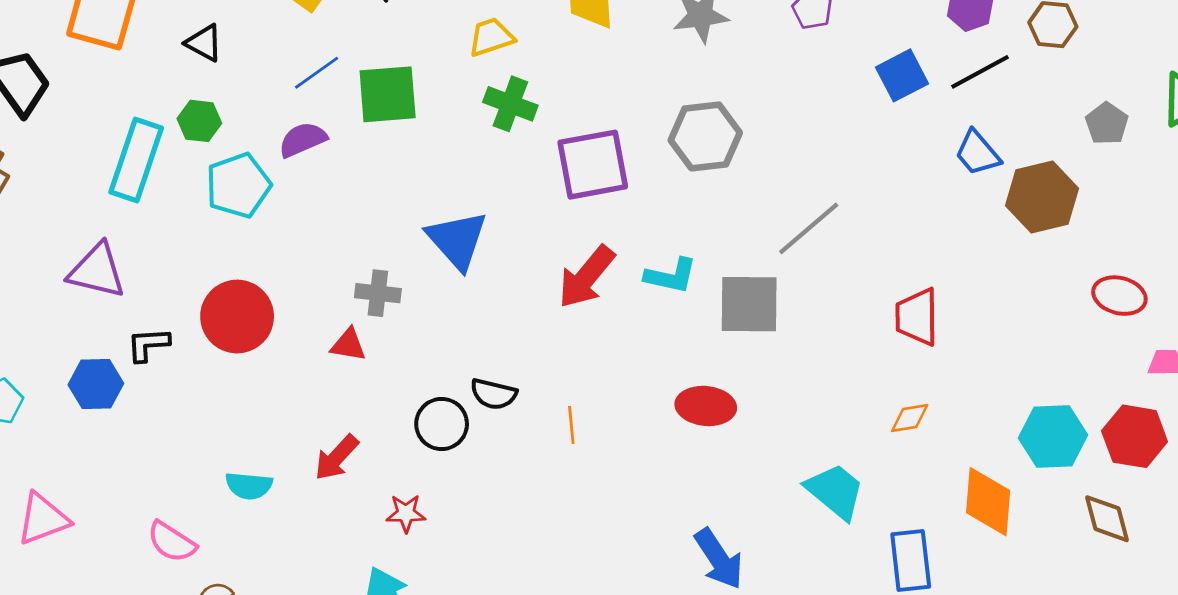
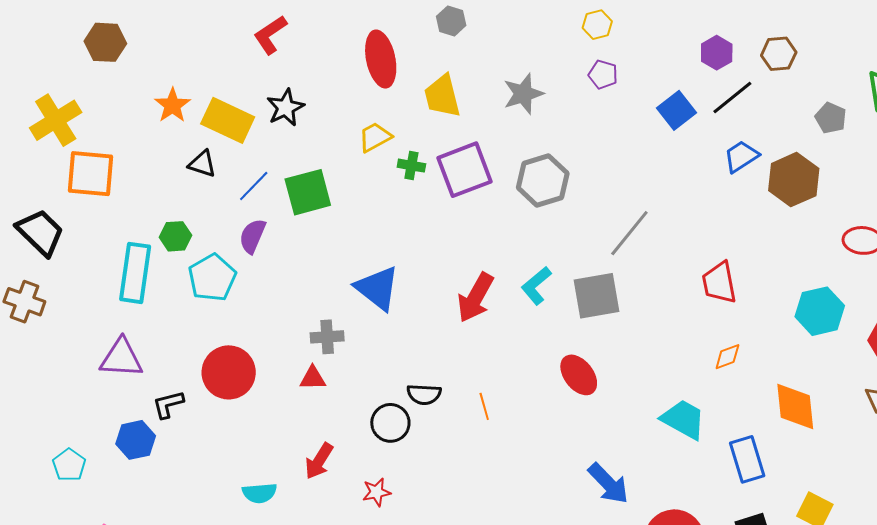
black triangle: (204, 43) -> (202, 164), moved
green cross: (510, 104) -> (411, 166), moved, size x0.7
purple semicircle: (303, 140) -> (252, 236), turned -33
blue trapezoid: (977, 153) -> (741, 156), turned 108
purple square: (593, 165) -> (464, 170), moved
cyan L-shape: (671, 276) -> (536, 286), turned 138
red ellipse: (706, 406) -> (579, 375), turned 57
cyan hexagon: (1053, 436) -> (820, 311), moved

